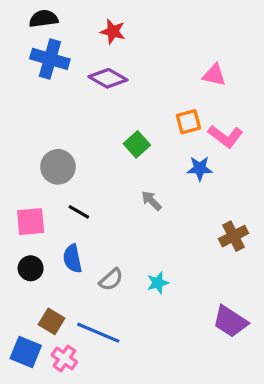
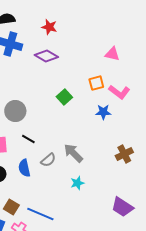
gray arrow: (151, 201) -> (73, 153), moved, size x1.5
gray semicircle: (111, 280) -> (48, 160), moved

